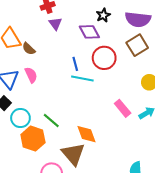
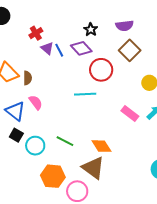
purple semicircle: (138, 19) -> (125, 26), size x0.7
brown semicircle: (29, 49) -> (28, 78), turned -120
blue line: (75, 64) -> (59, 50), moved
orange hexagon: (33, 139) -> (53, 176), moved

